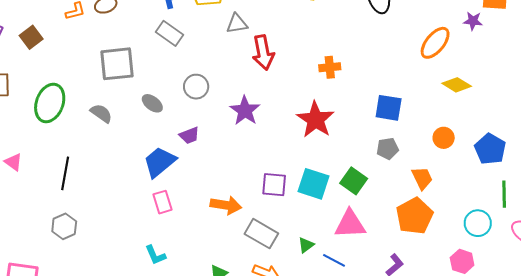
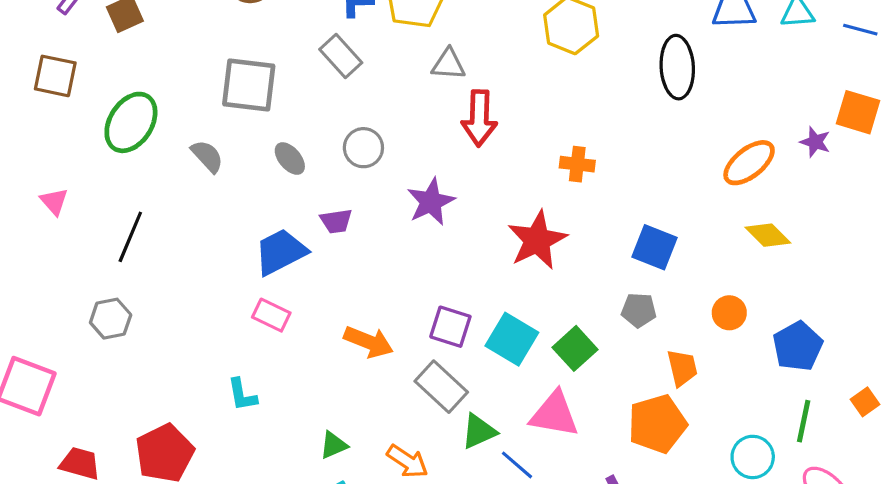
pink rectangle: (162, 202) -> (271, 315), turned -60
gray rectangle: (261, 234) -> (441, 387), moved
green triangle: (306, 245) -> (479, 431), size x1.4

